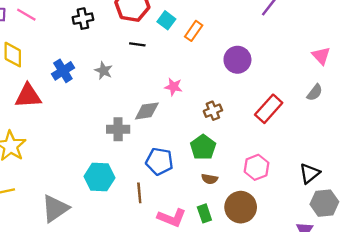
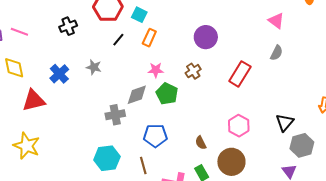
orange rectangle: (194, 31) -> (149, 38), moved
black line: (137, 44) -> (118, 40), turned -48
brown cross: (213, 111) -> (193, 71), moved
green pentagon: (203, 147) -> (167, 94), moved
brown semicircle: (210, 179) -> (201, 143), turned 64

